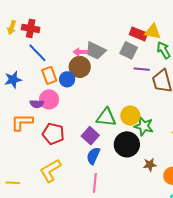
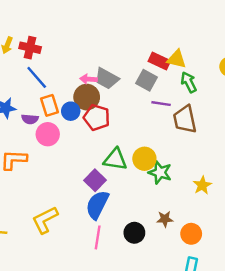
purple semicircle: (37, 104) -> (30, 119), moved
red pentagon: (53, 134) -> (97, 117), moved
black circle: (127, 144) -> (134, 233), moved, size x0.7
blue semicircle: (93, 156) -> (97, 205), size x1.4

